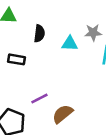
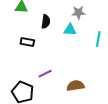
gray star: (93, 33) -> (78, 13), moved
brown semicircle: (63, 114) -> (76, 86), moved, turned 30

